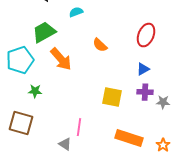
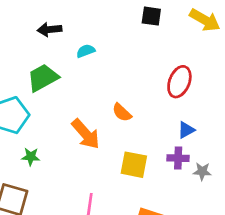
orange semicircle: (100, 45) -> (122, 112), moved
orange arrow: (61, 59) -> (86, 134), moved
blue triangle: (143, 69) -> (186, 130), moved

